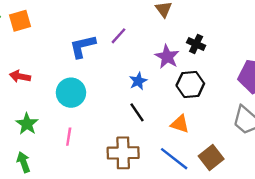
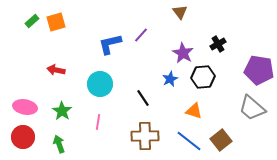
black cross: (196, 44) -> (218, 44), moved, turned 35
blue star: (138, 81) -> (170, 79), moved
black line: (137, 112) -> (143, 98), moved

